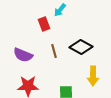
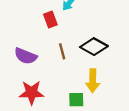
yellow arrow: (93, 76) -> (93, 81), moved

